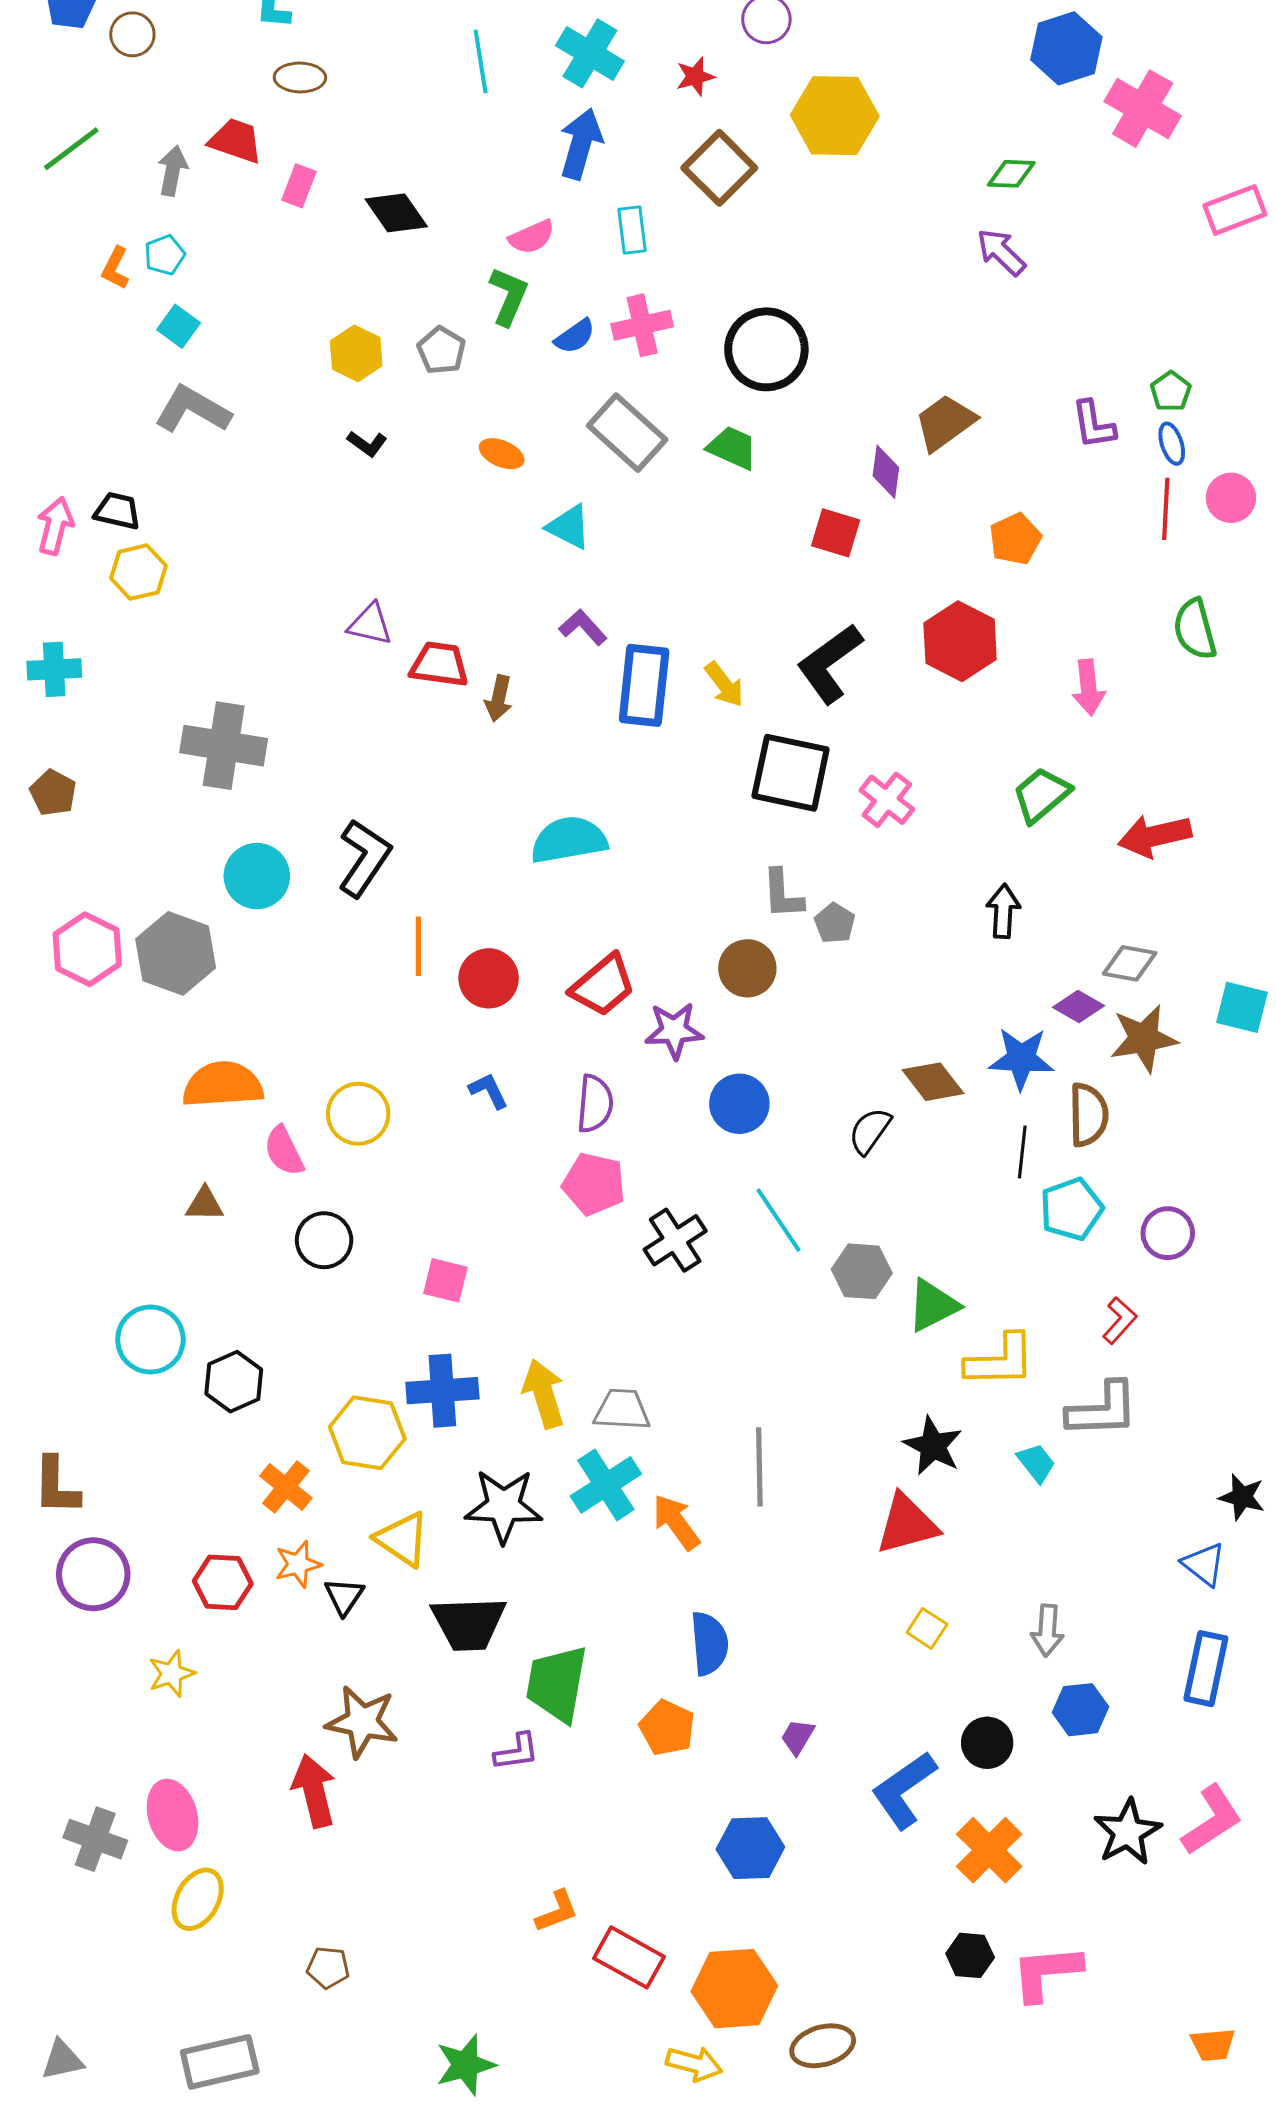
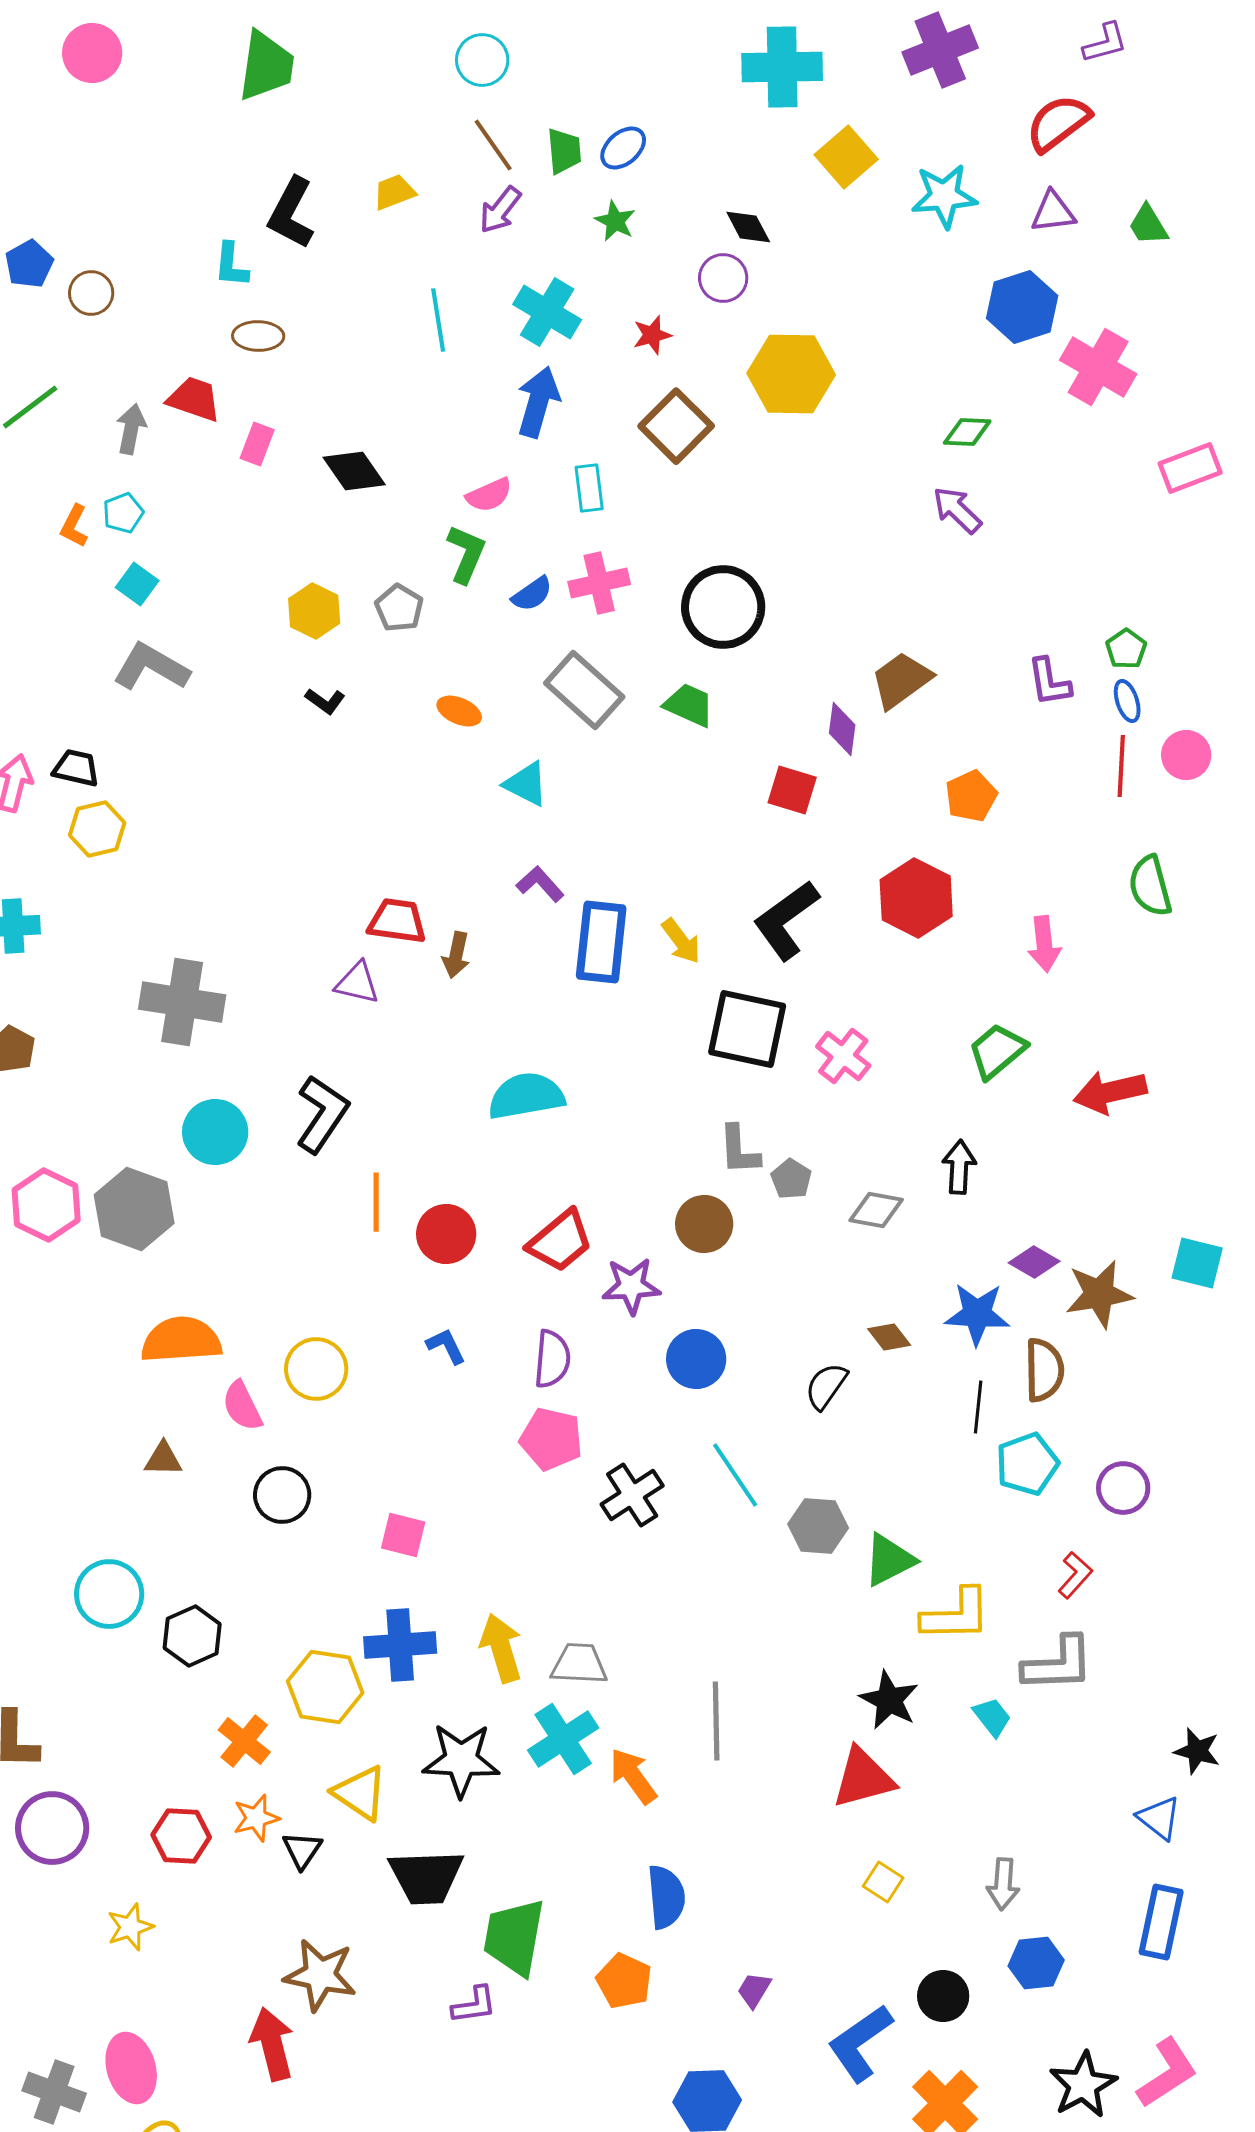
purple triangle: (370, 624) -> (357, 983), moved
gray diamond: (1130, 963) -> (876, 1210), moved
brown diamond: (933, 1082) -> (889, 1337), size x0.7

